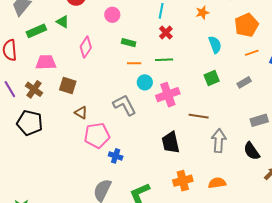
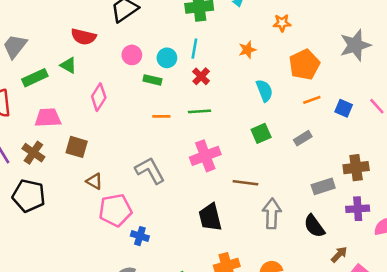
green rectangle: (129, 43) -> (152, 80), moved
cyan circle: (145, 82) -> (167, 58), moved

